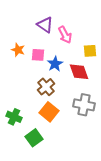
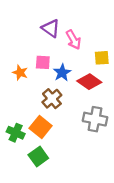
orange star: (18, 50) -> (20, 73), moved
red diamond: (79, 72) -> (89, 82), turned -35
orange square: (49, 112) -> (41, 127), moved

